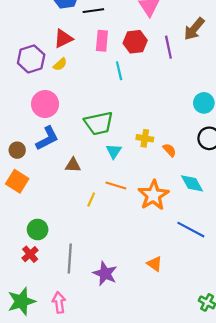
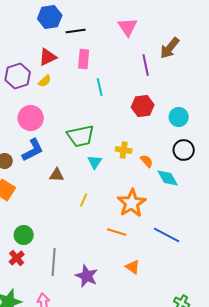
red hexagon: (135, 42) -> (143, 106), moved
cyan diamond: (192, 183) -> (168, 178), moved
orange line: (116, 186) -> (117, 232), moved
yellow line: (91, 199) -> (84, 200), moved

